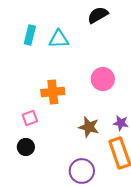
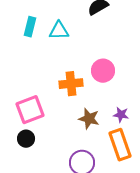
orange cross: (53, 92) -> (71, 84), moved
pink square: (30, 118) -> (30, 110), size x1.8

